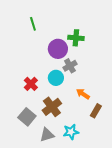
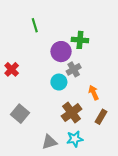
red cross: (31, 84) -> (12, 69), moved
orange arrow: (83, 94) -> (94, 93), moved, turned 32
brown cross: (52, 107) -> (72, 113), moved
gray square: (27, 117) -> (20, 114), moved

